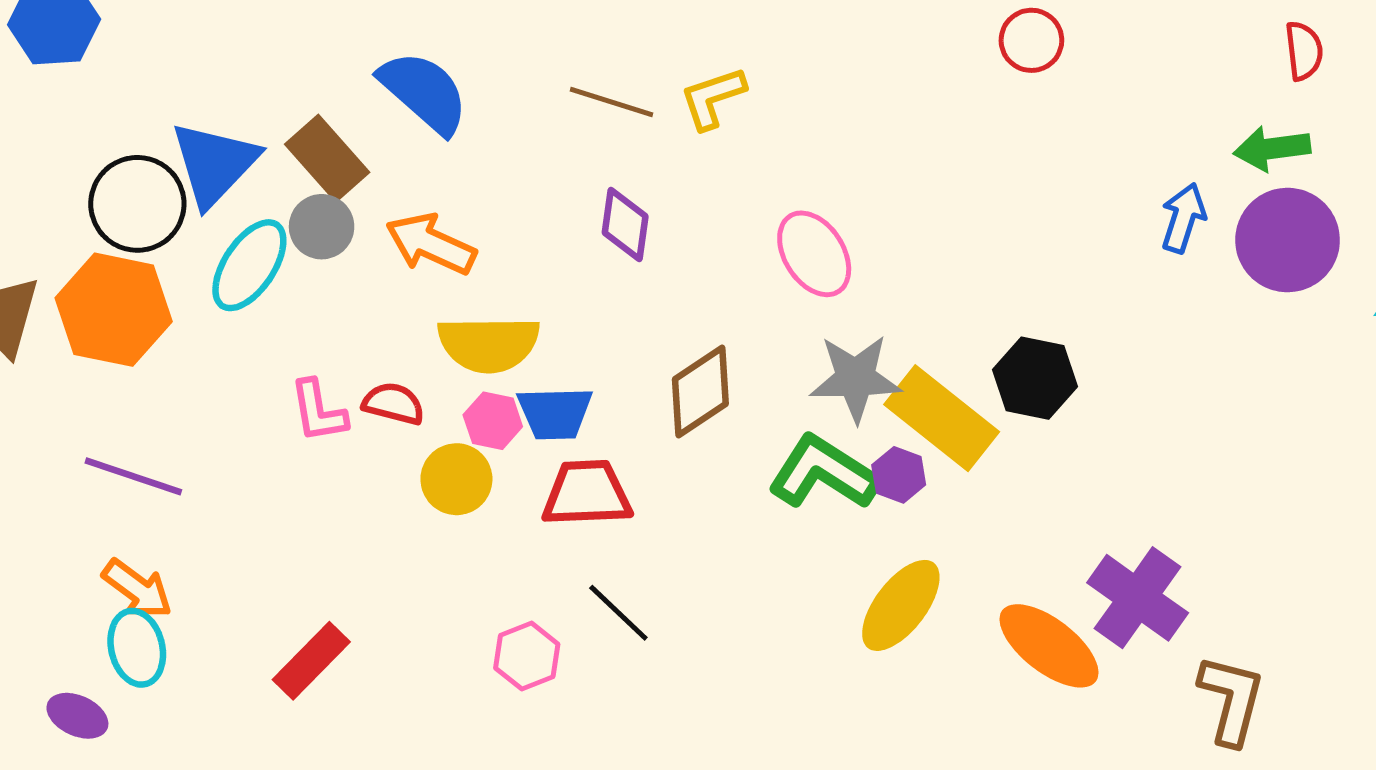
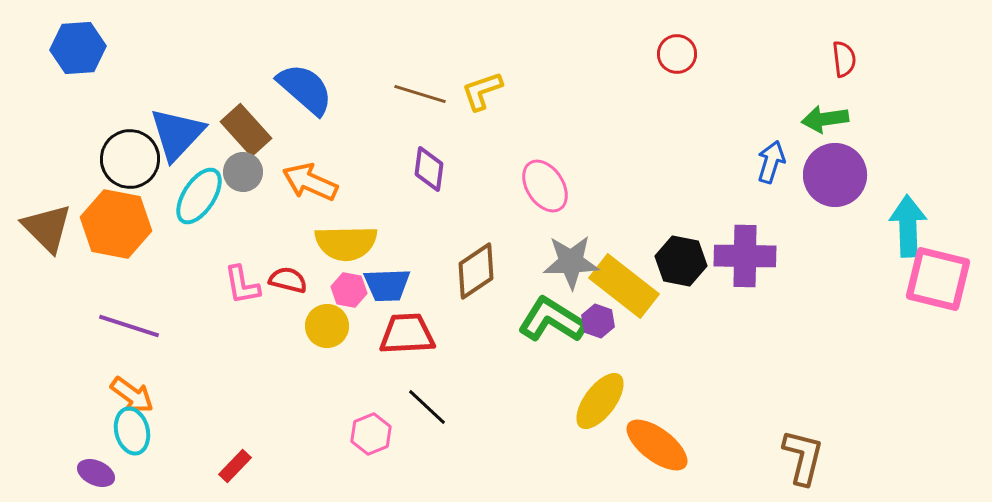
purple cross: (1138, 598) -> (745, 256), moved, turned -34
orange ellipse: (1049, 646) -> (657, 445), moved
red rectangle: (311, 661) -> (235, 466), moved, size x0.7

